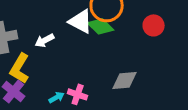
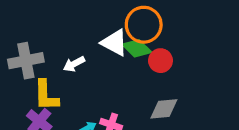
red circle: (154, 25) -> (161, 61), moved
yellow L-shape: (20, 68) -> (46, 95), turned -32

